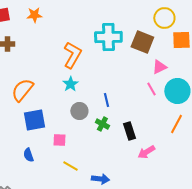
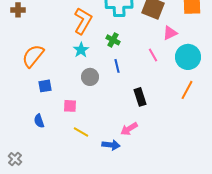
pink line: (151, 89) -> (153, 55), moved
blue square: (34, 120) -> (45, 86), size x0.6
green cross: (102, 124) -> (113, 40), moved
pink arrow: (146, 152) -> (129, 129), moved

